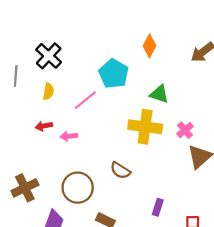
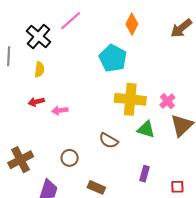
cyan pentagon: (114, 74) -> (113, 58), moved
green triangle: (159, 94) -> (146, 129), moved
pink line: (85, 100) -> (71, 21), moved
brown circle: (78, 188) -> (70, 158), size x0.6

